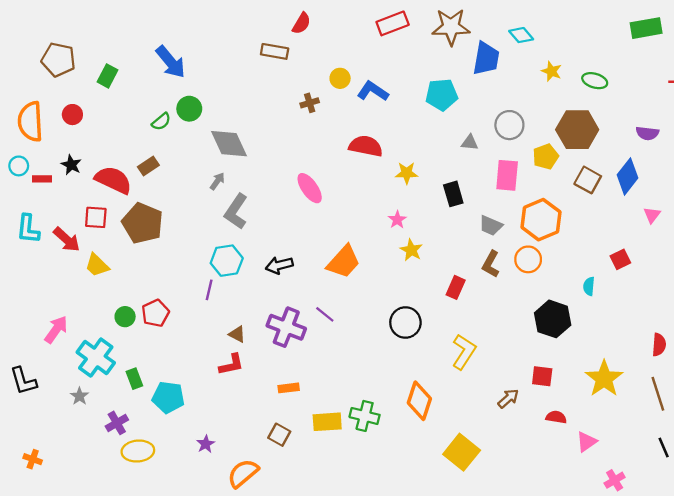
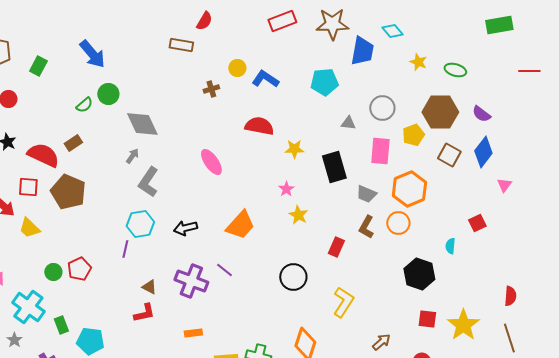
purple semicircle: (647, 133) -> (481, 114), moved, turned 30
black rectangle: (453, 194) -> (334, 167), size x1.4
red square: (542, 376) -> (427, 319), moved

